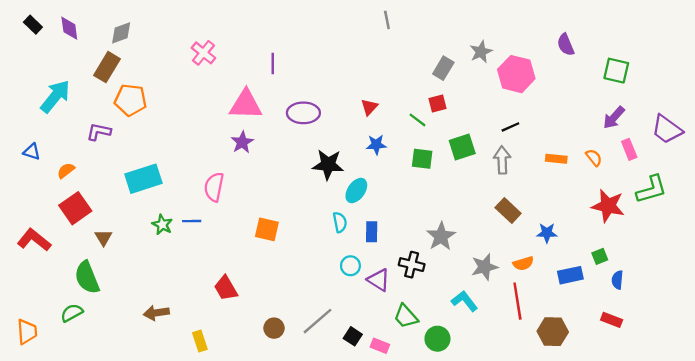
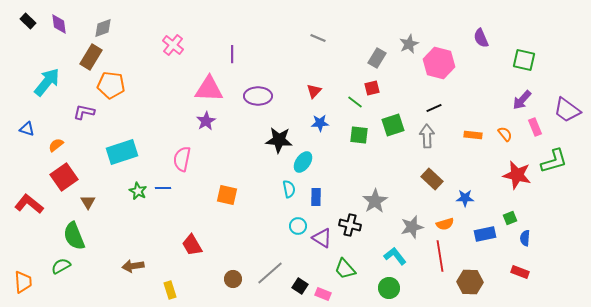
gray line: (387, 20) -> (318, 38), moved, turned -56
green circle: (437, 339) -> (389, 288), moved

